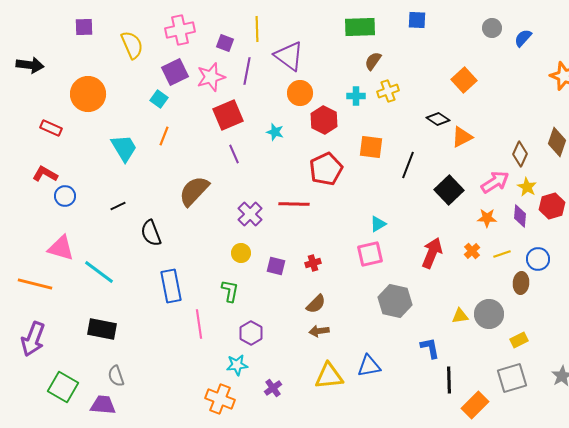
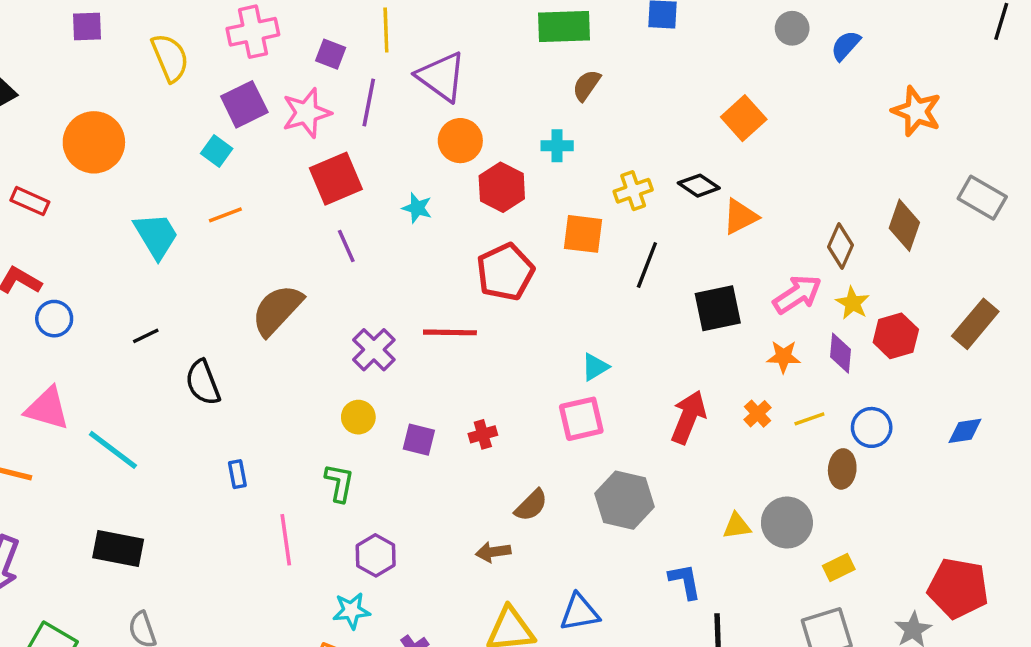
yellow cross: (388, 91) -> (633, 191), moved
orange line: (164, 136) -> (225, 215), turned 48
black square: (449, 190) -> (718, 308), turned 32
blue rectangle: (171, 286) -> (237, 474), size x0.5
brown semicircle: (316, 304) -> (531, 505), moved

